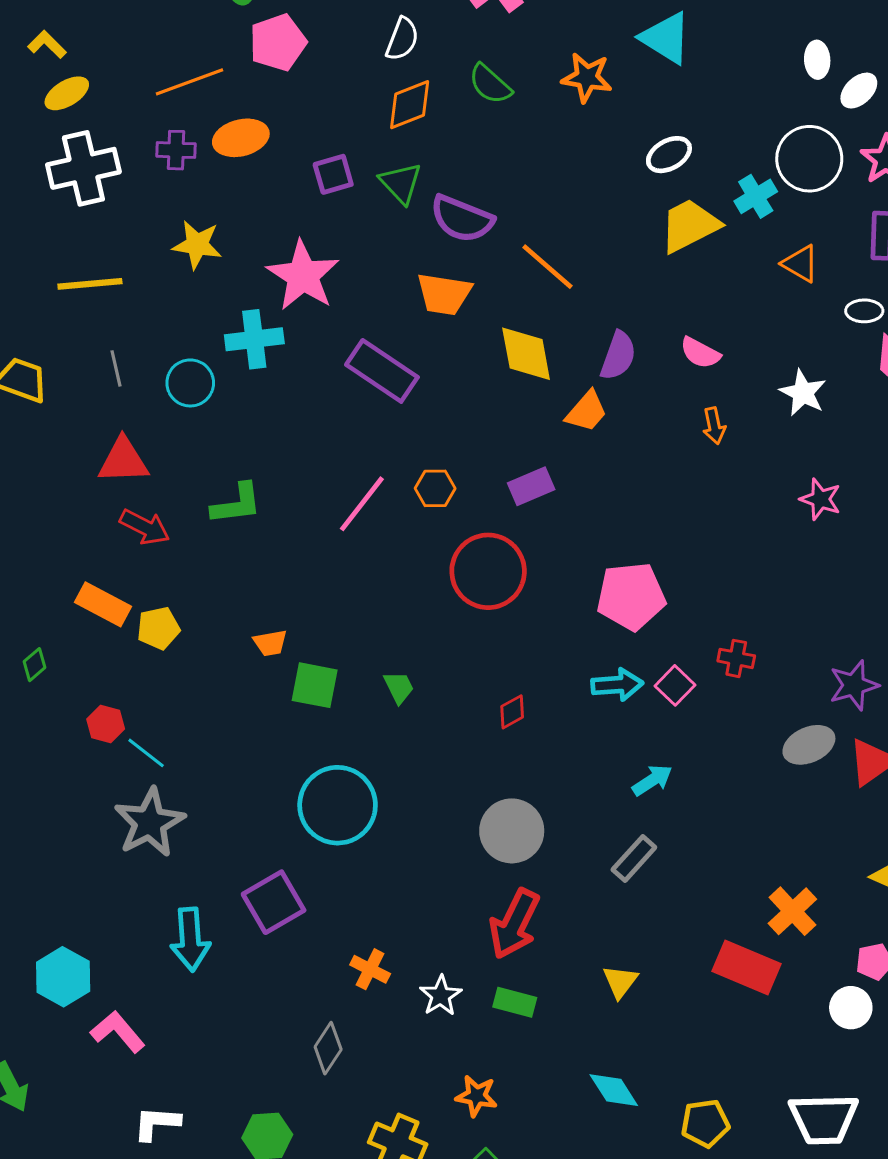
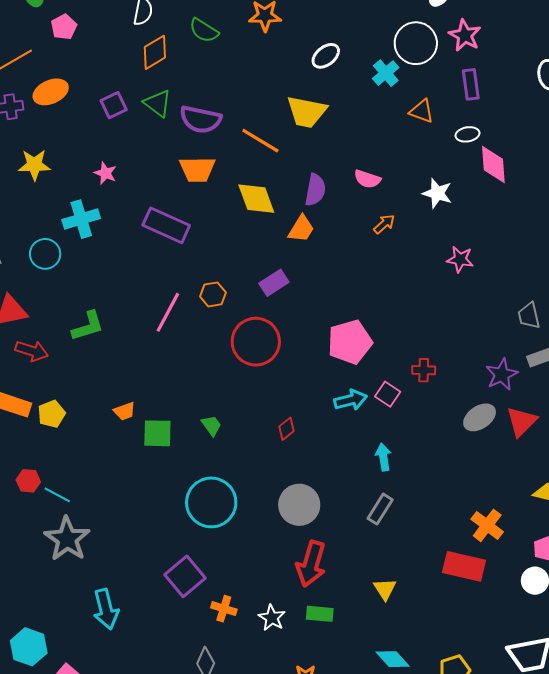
pink pentagon: (278, 42) -> (64, 27), size x0.7
yellow trapezoid: (689, 226) -> (307, 112), moved, turned -132
pink star: (303, 276) -> (105, 173), size x0.5
orange arrow: (714, 426) -> (384, 224), turned -110
cyan arrow: (652, 780) -> (383, 457), turned -56
cyan circle: (338, 805) -> (211, 502), moved
purple square: (274, 902) -> (185, 576), moved

